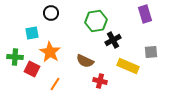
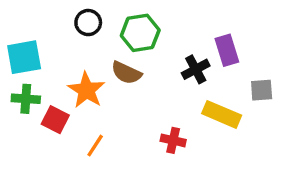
purple rectangle: (145, 14) -> (227, 50), moved
green hexagon: (96, 21) -> (140, 33), moved
cyan square: (32, 33) -> (24, 57), moved, size x1.5
brown semicircle: (85, 61) -> (126, 73), moved

